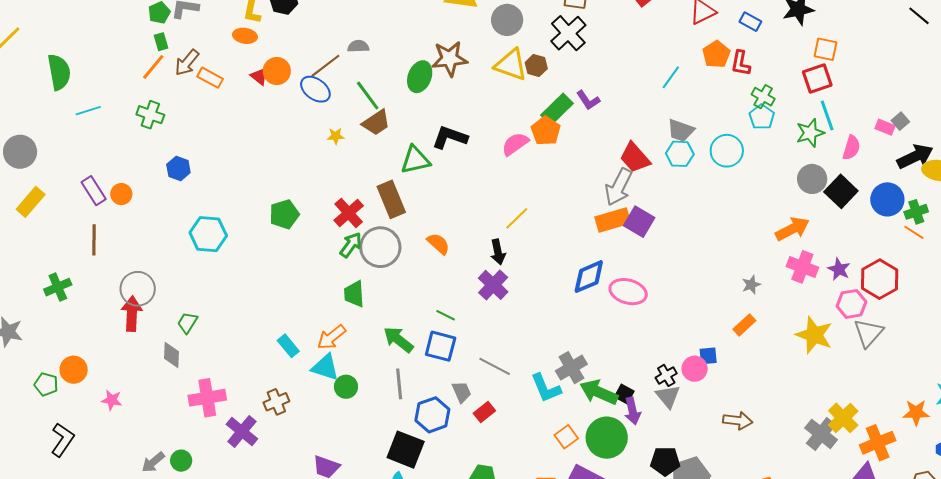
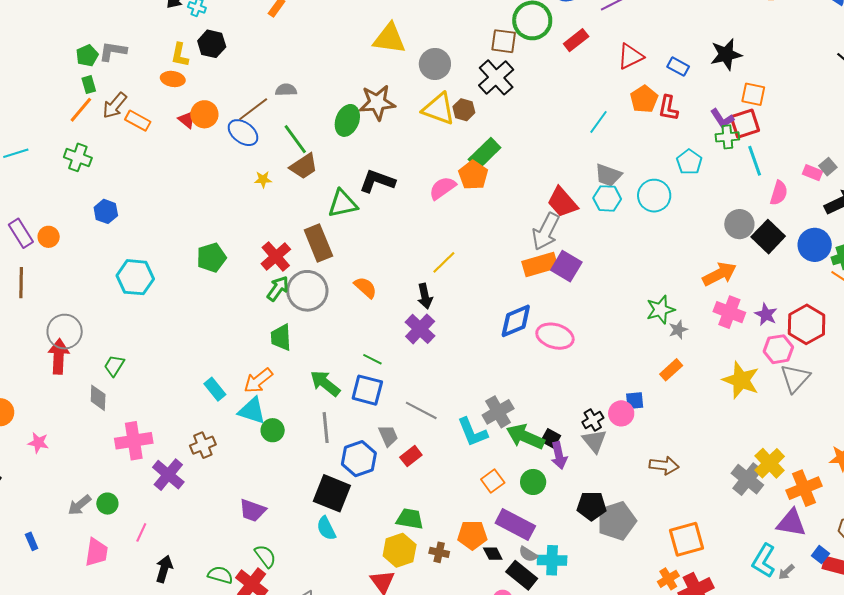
green cross: (763, 97) -> (727, 137), moved, turned -35
purple L-shape: (588, 100) -> (722, 118), moved
green star: (810, 133) -> (661, 310), moved
green circle: (607, 438) -> (533, 482), size x0.6

